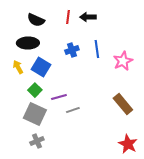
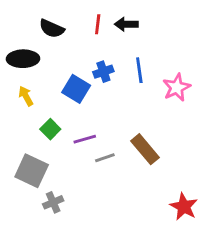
black ellipse: (28, 43) -> (23, 59), moved
blue square: (41, 67) -> (76, 89), moved
brown rectangle: (123, 104) -> (145, 149), moved
gray square: (35, 114) -> (32, 171), moved

